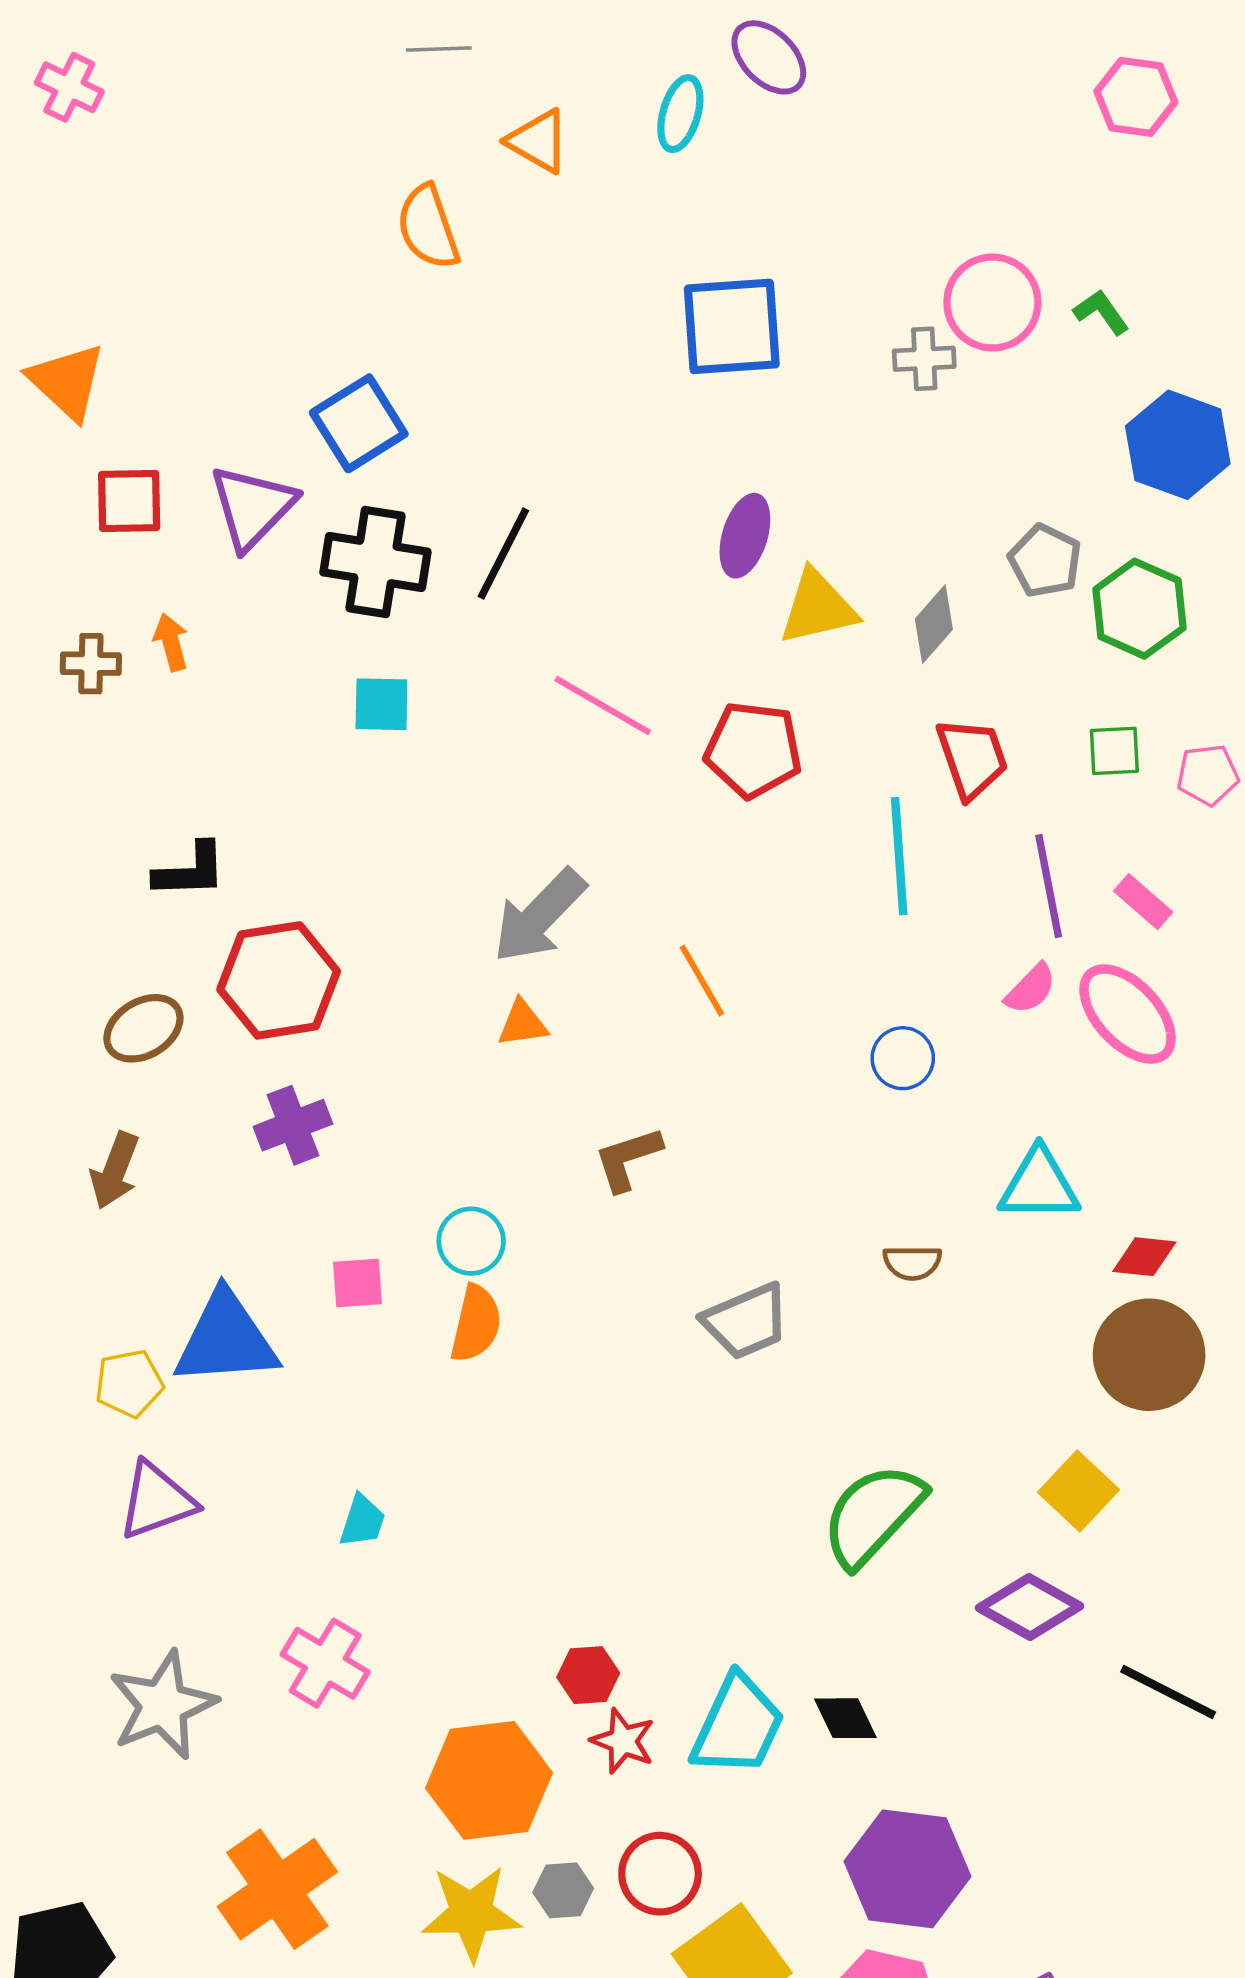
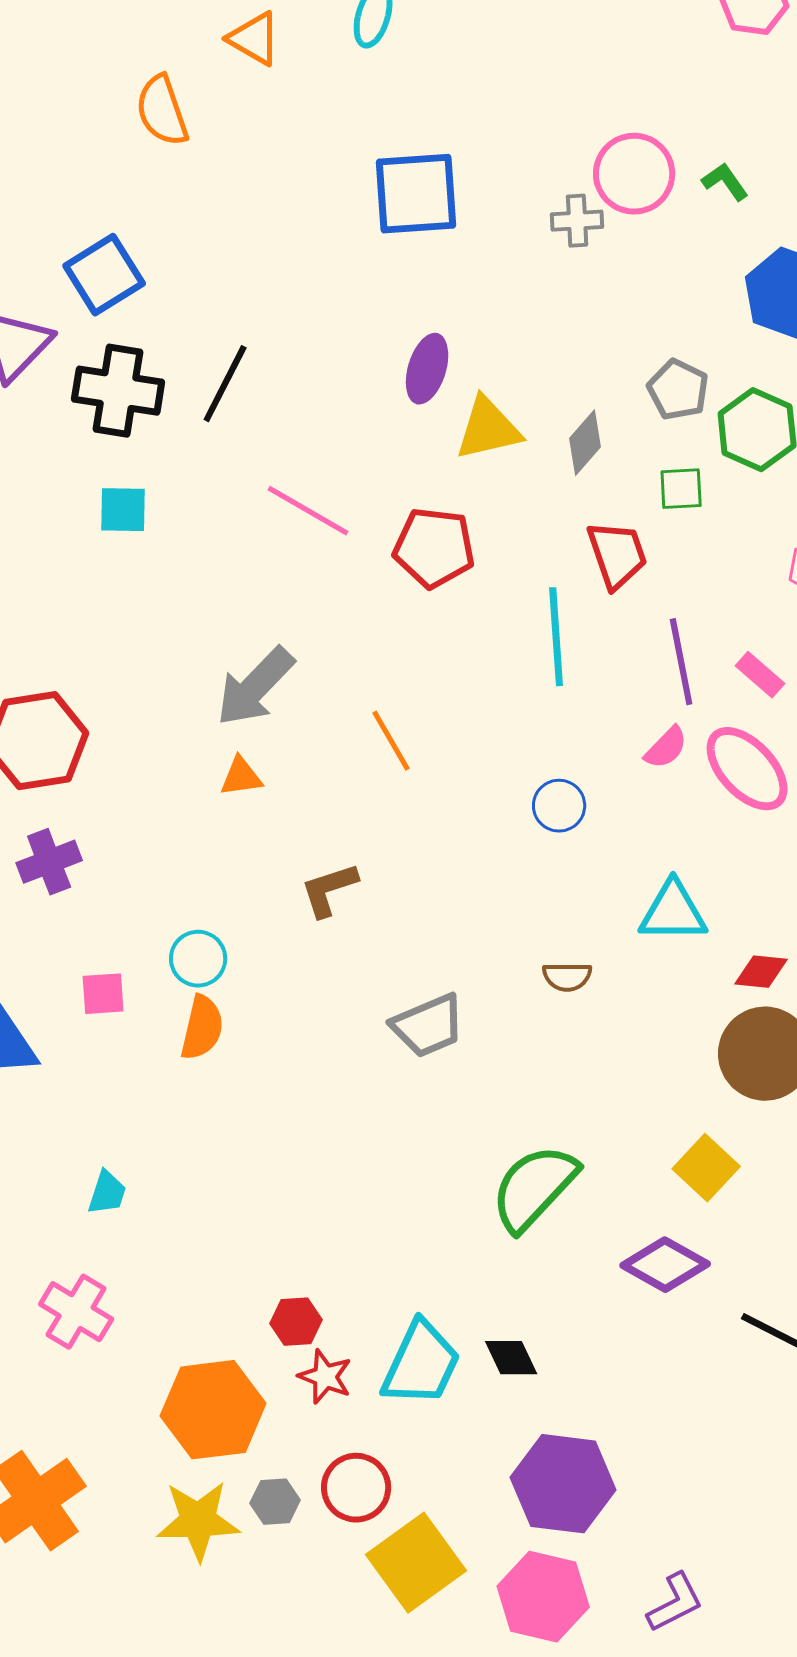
green square: (1114, 751) -> (681, 489), moved

